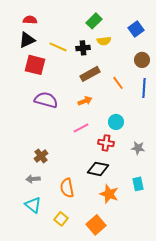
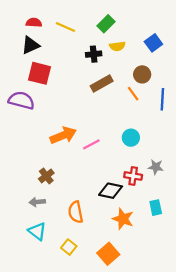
blue square: (136, 29) -> (153, 43), moved
yellow line: (58, 47) -> (65, 27), moved
brown circle: (142, 60) -> (142, 74), moved
purple semicircle: (46, 100) -> (21, 100), moved
orange arrow: (85, 101) -> (63, 135), moved, size x1.6
red cross: (106, 143) -> (133, 176), moved

